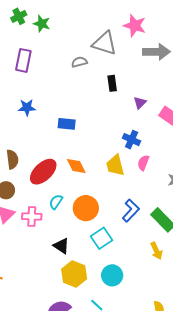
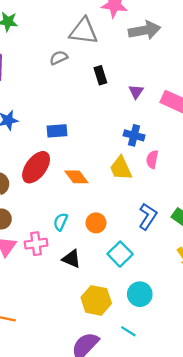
red ellipse: (43, 172) -> (36, 167), moved
orange circle: (86, 208) -> (96, 223), size x0.7
black triangle: (61, 246) -> (71, 259), moved

